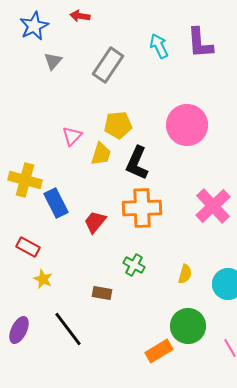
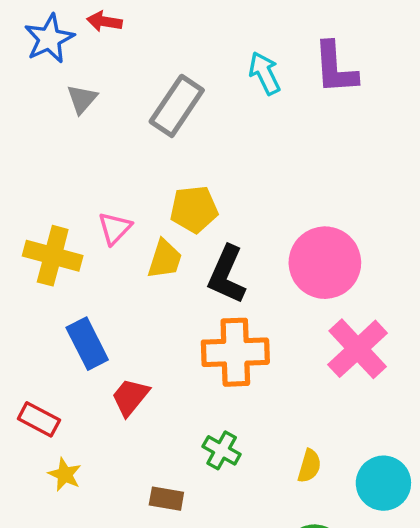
red arrow: (80, 16) -> (104, 21), moved
pink circle: (187, 125) -> (325, 263), moved
yellow cross: (25, 180) -> (53, 256), moved
red trapezoid: (95, 222) -> (130, 397), moved

